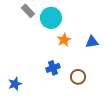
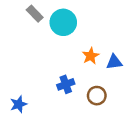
orange star: (64, 40) -> (91, 56), moved
blue triangle: (92, 42) -> (114, 62), moved

